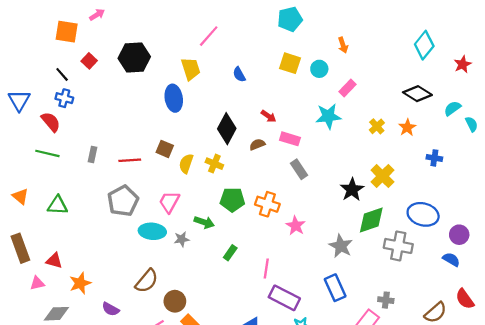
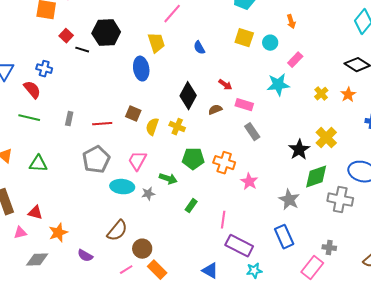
black line: (62, 74) -> (82, 50), moved, turned -32

